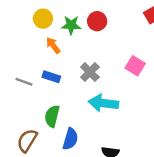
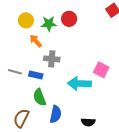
pink square: (135, 66) -> (101, 70), moved
gray cross: (90, 72) -> (52, 59), moved, turned -35
blue rectangle: (51, 77) -> (36, 75), moved
green semicircle: (52, 116) -> (40, 97), turned -30

